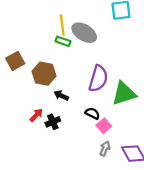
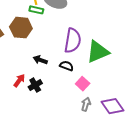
brown hexagon: (44, 74) -> (21, 28), moved
black semicircle: (92, 113) -> (67, 66), moved

